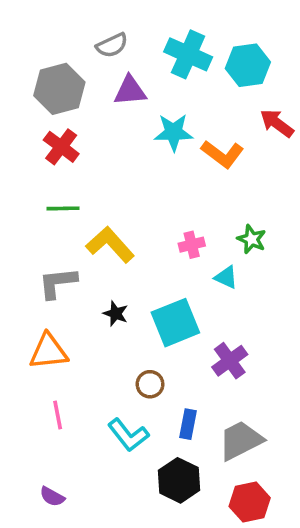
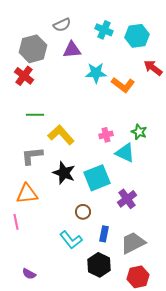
cyan cross: (188, 54) -> (104, 30), size x0.7
red cross: (61, 147) -> (24, 76), moved
cyan triangle: (226, 277) -> (125, 153), size x1.5
black star: (116, 314) -> (64, 173), size x1.6
pink line: (58, 415) -> (16, 222), moved

